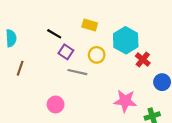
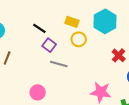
cyan hexagon: (126, 40) -> (105, 21), moved
yellow circle: (97, 55) -> (79, 39), moved

